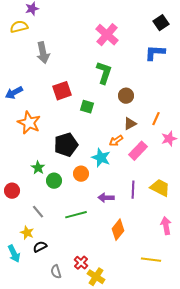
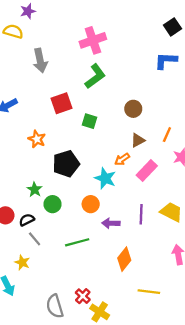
yellow semicircle: (19, 27) -> (13, 31), turned 30
pink cross: (107, 35) -> (93, 40), moved, turned 30
green L-shape: (104, 73) -> (95, 76), moved, turned 35
orange star: (29, 123) -> (37, 139), moved, size x0.7
orange circle: (81, 174) -> (91, 204), moved
black semicircle: (40, 247) -> (27, 220), moved
yellow line: (151, 260) -> (149, 292), moved
gray semicircle: (56, 272) -> (55, 306), size x1.5

